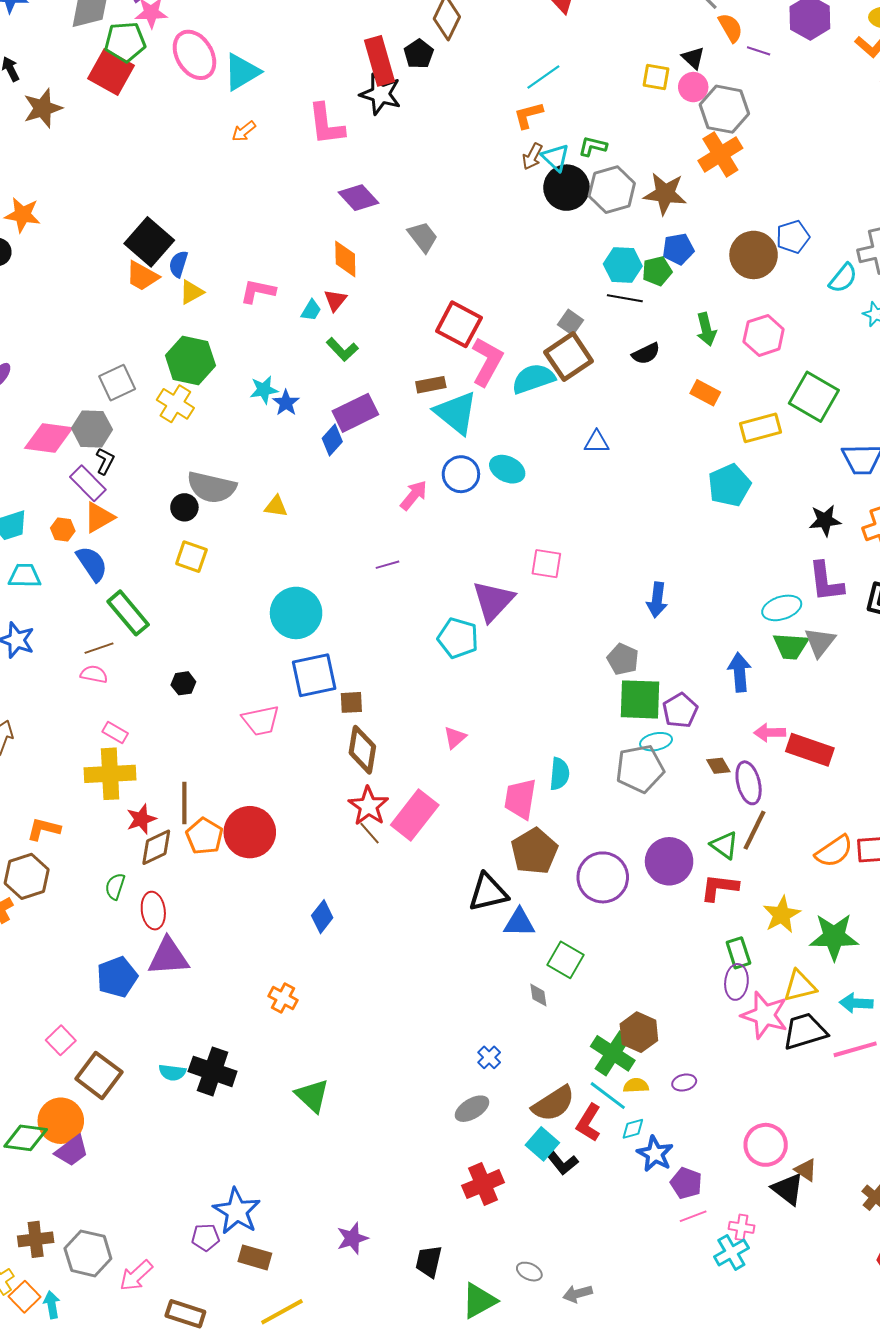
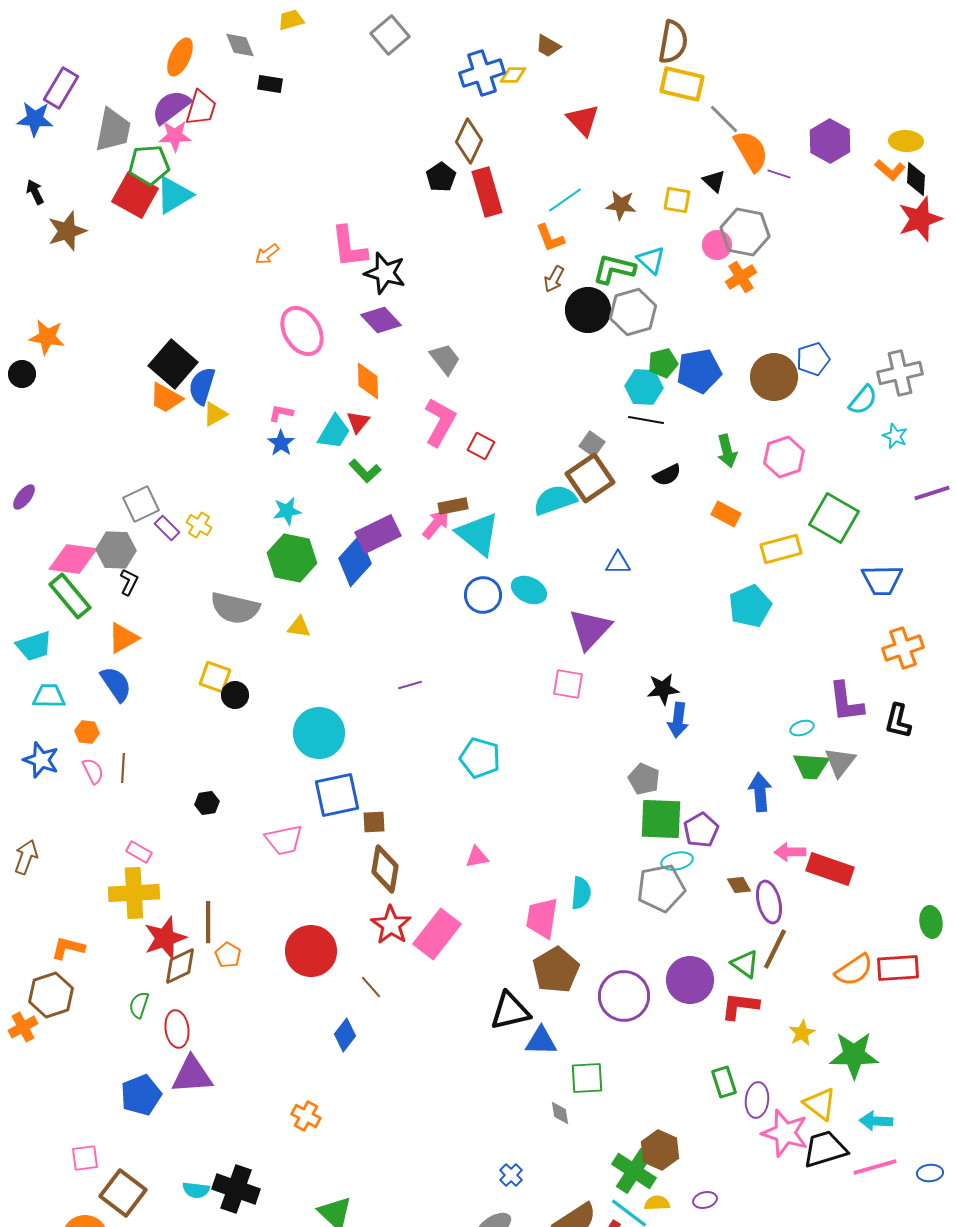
orange semicircle: (730, 28) -> (751, 151), size x1.4
pink ellipse: (194, 55) -> (302, 331), moved
red rectangle: (379, 61) -> (487, 192), moved
cyan triangle: (242, 72) -> (174, 195), moved
pink circle: (693, 87) -> (717, 245), moved
black star: (381, 94) -> (385, 273), moved
orange L-shape: (528, 115) -> (550, 238), turned -96
green L-shape: (593, 146) -> (614, 269), size x1.5
orange cross: (720, 154) -> (741, 277), size x0.7
cyan triangle: (555, 157) -> (651, 260), moved
brown star: (665, 194) -> (621, 205), moved, size x0.7
blue pentagon: (678, 249) -> (699, 371), size x1.4
blue semicircle: (178, 264) -> (202, 386), size x1.4
green pentagon: (657, 271) -> (663, 363), moved
pink L-shape: (258, 291) -> (281, 413), size x0.7
cyan trapezoid: (311, 310) -> (334, 432), size x1.6
red square: (459, 324) -> (481, 446), size x0.6
green hexagon: (190, 361) -> (292, 558), moved
pink L-shape: (487, 362) -> (440, 422), moved
blue star: (286, 403) -> (281, 443), moved
yellow cross: (175, 404) -> (199, 525), size x0.7
blue diamond: (332, 440) -> (355, 561), size x1.6
purple rectangle: (88, 483) -> (167, 528), moved, size x0.7
pink arrow: (414, 495) -> (436, 524), moved
black circle: (184, 507) -> (235, 695), moved
black star: (825, 520) -> (663, 689), moved
orange hexagon: (63, 529) -> (87, 732), moved
purple triangle: (493, 601) -> (590, 629), moved
cyan ellipse: (782, 608) -> (802, 728), size x0.6
green rectangle: (128, 613) -> (70, 596), moved
brown line: (99, 648) -> (123, 768), turned -68
pink semicircle: (94, 674) -> (93, 771), moved, turned 52
pink triangle: (455, 738) -> (477, 857), turned 30
red star: (141, 819) -> (165, 938), size x1.4
red circle: (250, 832) -> (311, 951), moved
brown line: (369, 833) -> (371, 987), moved
orange pentagon: (205, 836) -> (228, 955), size x0.7
yellow star: (782, 915) -> (802, 1033), size x0.7
green rectangle: (738, 953) -> (724, 1082), moved
green square: (566, 960) -> (587, 1078), turned -33
yellow triangle: (800, 986) -> (820, 1104), turned 51
pink square: (61, 1040) -> (85, 1158), turned 36

